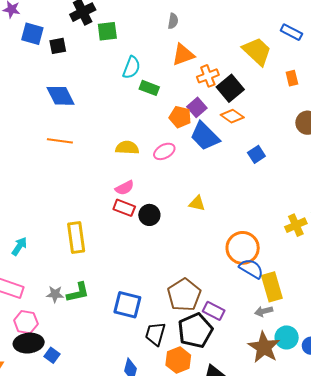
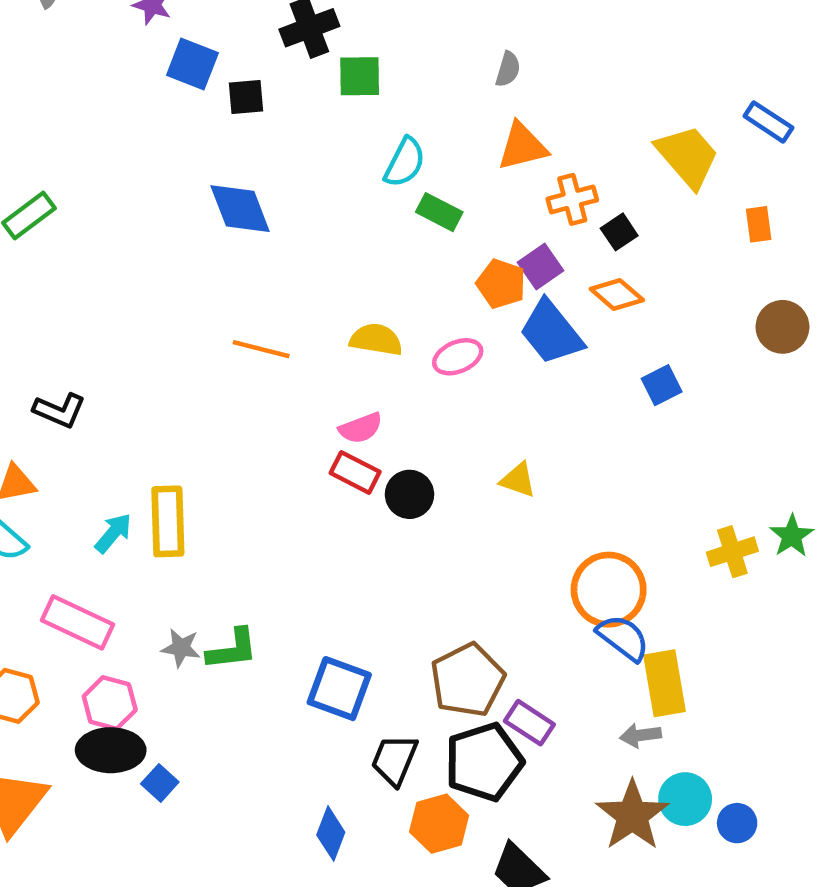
black square: (230, 88) -> (619, 232), size x0.6
orange line: (60, 141) -> (261, 349), moved
yellow rectangle: (76, 237) -> (168, 521), moved

